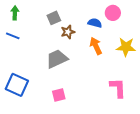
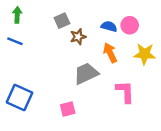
pink circle: (113, 13) -> (130, 25), moved
gray trapezoid: (57, 59) -> (86, 73), moved
pink L-shape: (118, 88) -> (125, 92), moved

